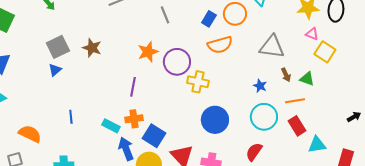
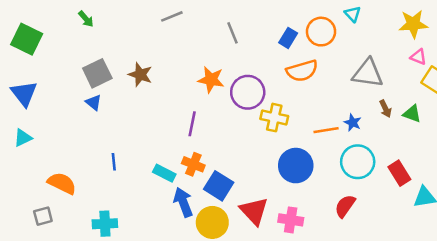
orange star: (148, 52) -> (211, 80), turned 30
blue triangle: (55, 70) -> (94, 102), turned -40
orange line: (295, 101) -> (326, 130), moved
orange cross: (134, 119) -> (193, 164), turned 30

